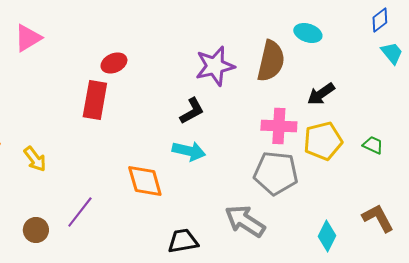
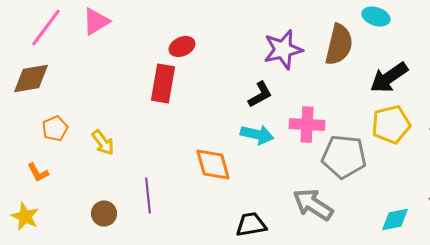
black arrow: (321, 94) -> (389, 78), size x1.4
pink cross: (279, 126) -> (307, 125), moved
purple line: (80, 212) -> (148, 196), turned -44
cyan diamond: (327, 236) -> (395, 220), turned 52

